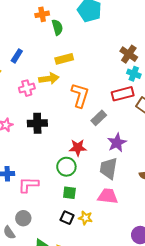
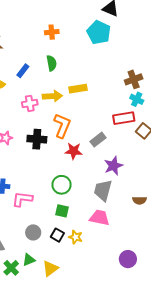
green semicircle: (57, 27) -> (51, 63), moved
brown cross: (129, 54) -> (134, 79), turned 30
yellow rectangle: (64, 59) -> (78, 89), moved
orange L-shape: (80, 95) -> (62, 126), moved
red star: (78, 148) -> (74, 151), moved
gray circle: (23, 218) -> (33, 232), moved

